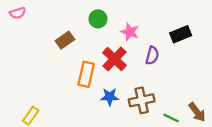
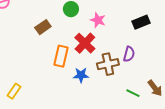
purple semicircle: (152, 55) -> (129, 54), moved
brown cross: (142, 100) -> (108, 64), moved

